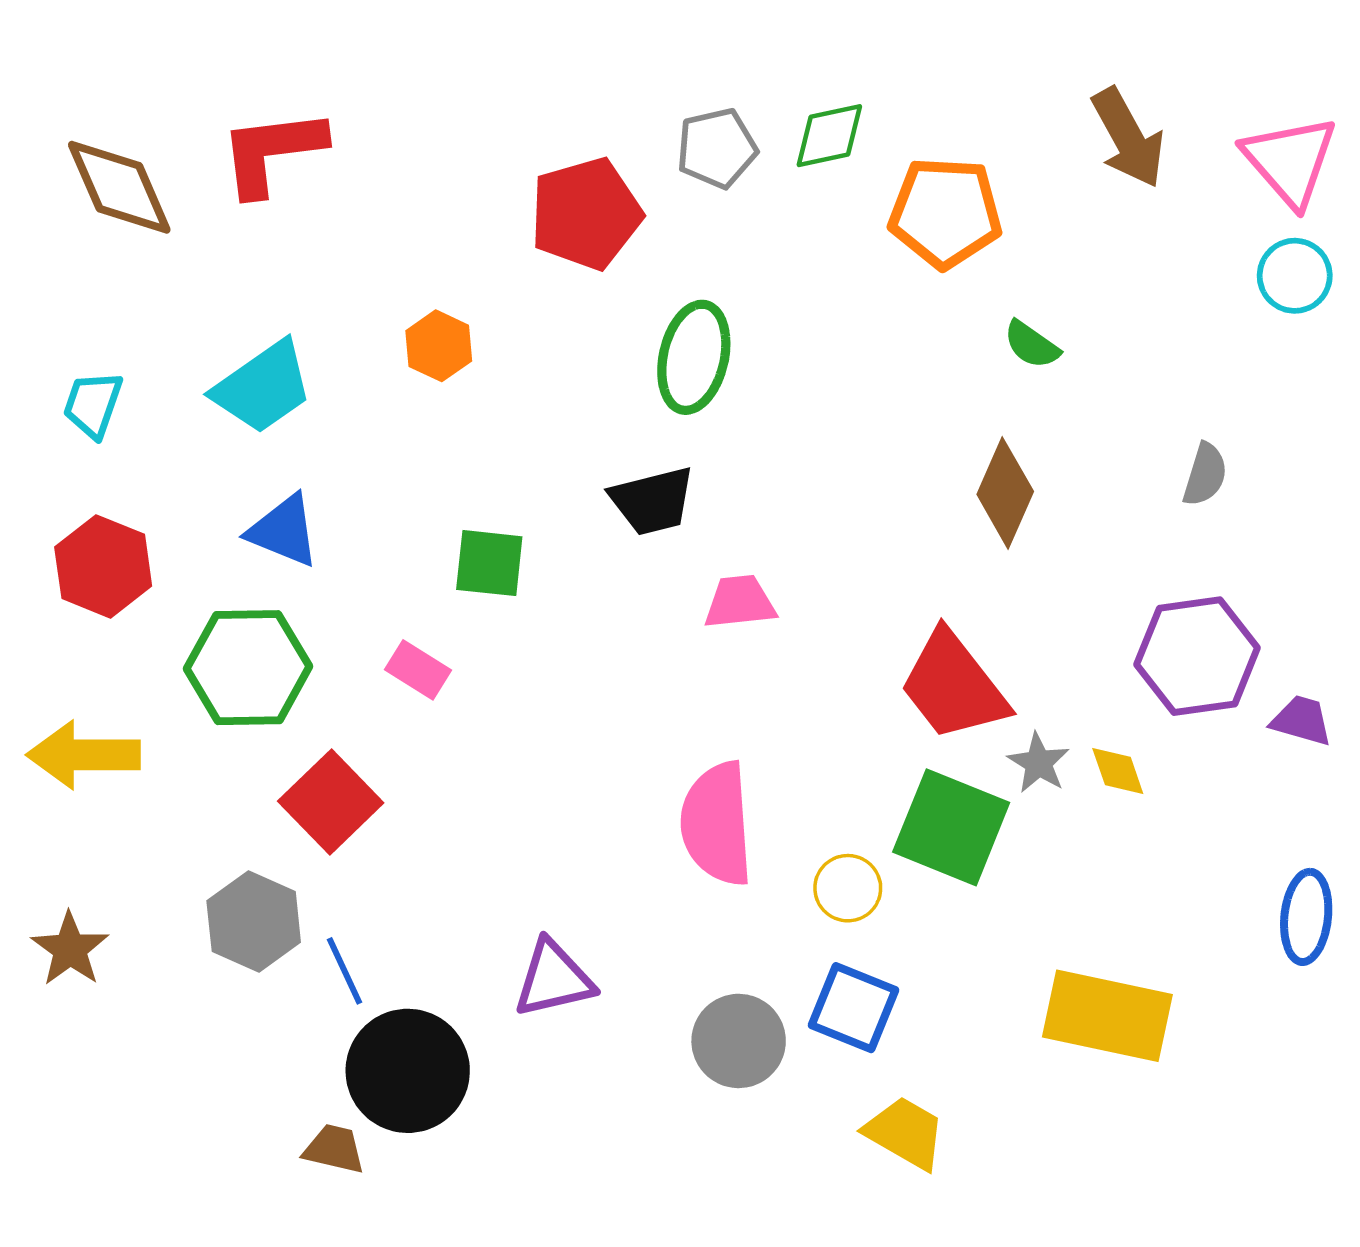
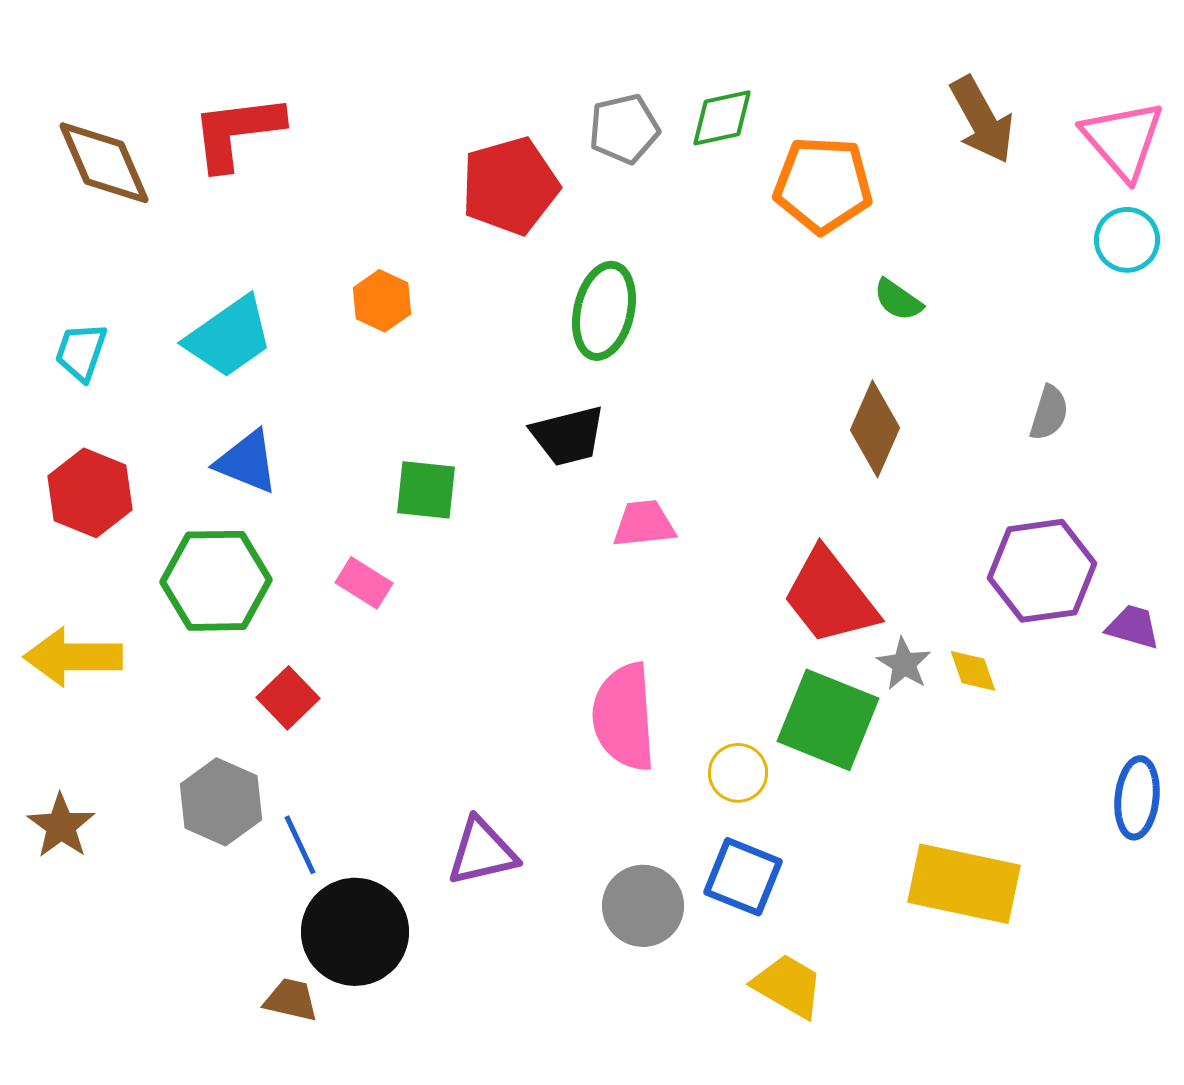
red square: (331, 802) -> (288, 698), size x0.7

